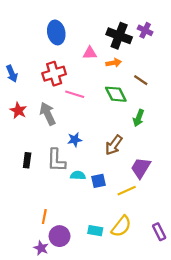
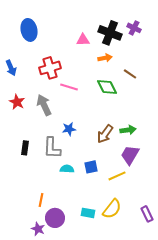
blue ellipse: (56, 32) -> (29, 30), moved
pink triangle: (90, 53) -> (83, 40), moved
green arrow: (139, 118) -> (128, 130), moved, turned -119
cyan semicircle: (78, 175) -> (67, 169), moved

